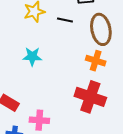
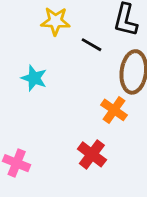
red cross: (90, 97) -> (92, 154), size x0.7

